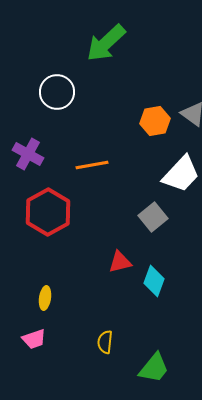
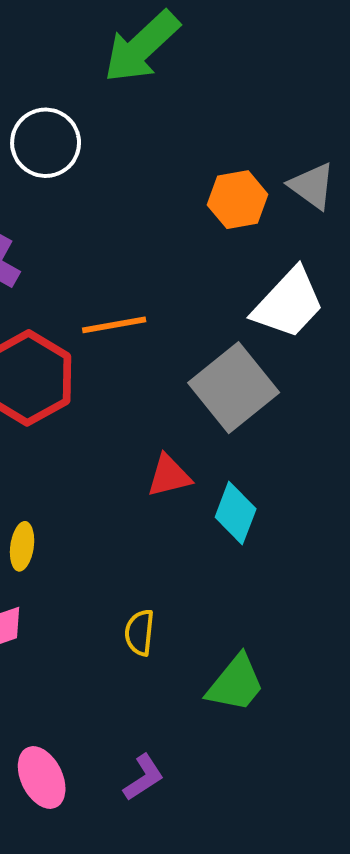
orange line: (92, 165) -> (114, 325), moved
gray square: (153, 217) -> (234, 388), size x1.5

